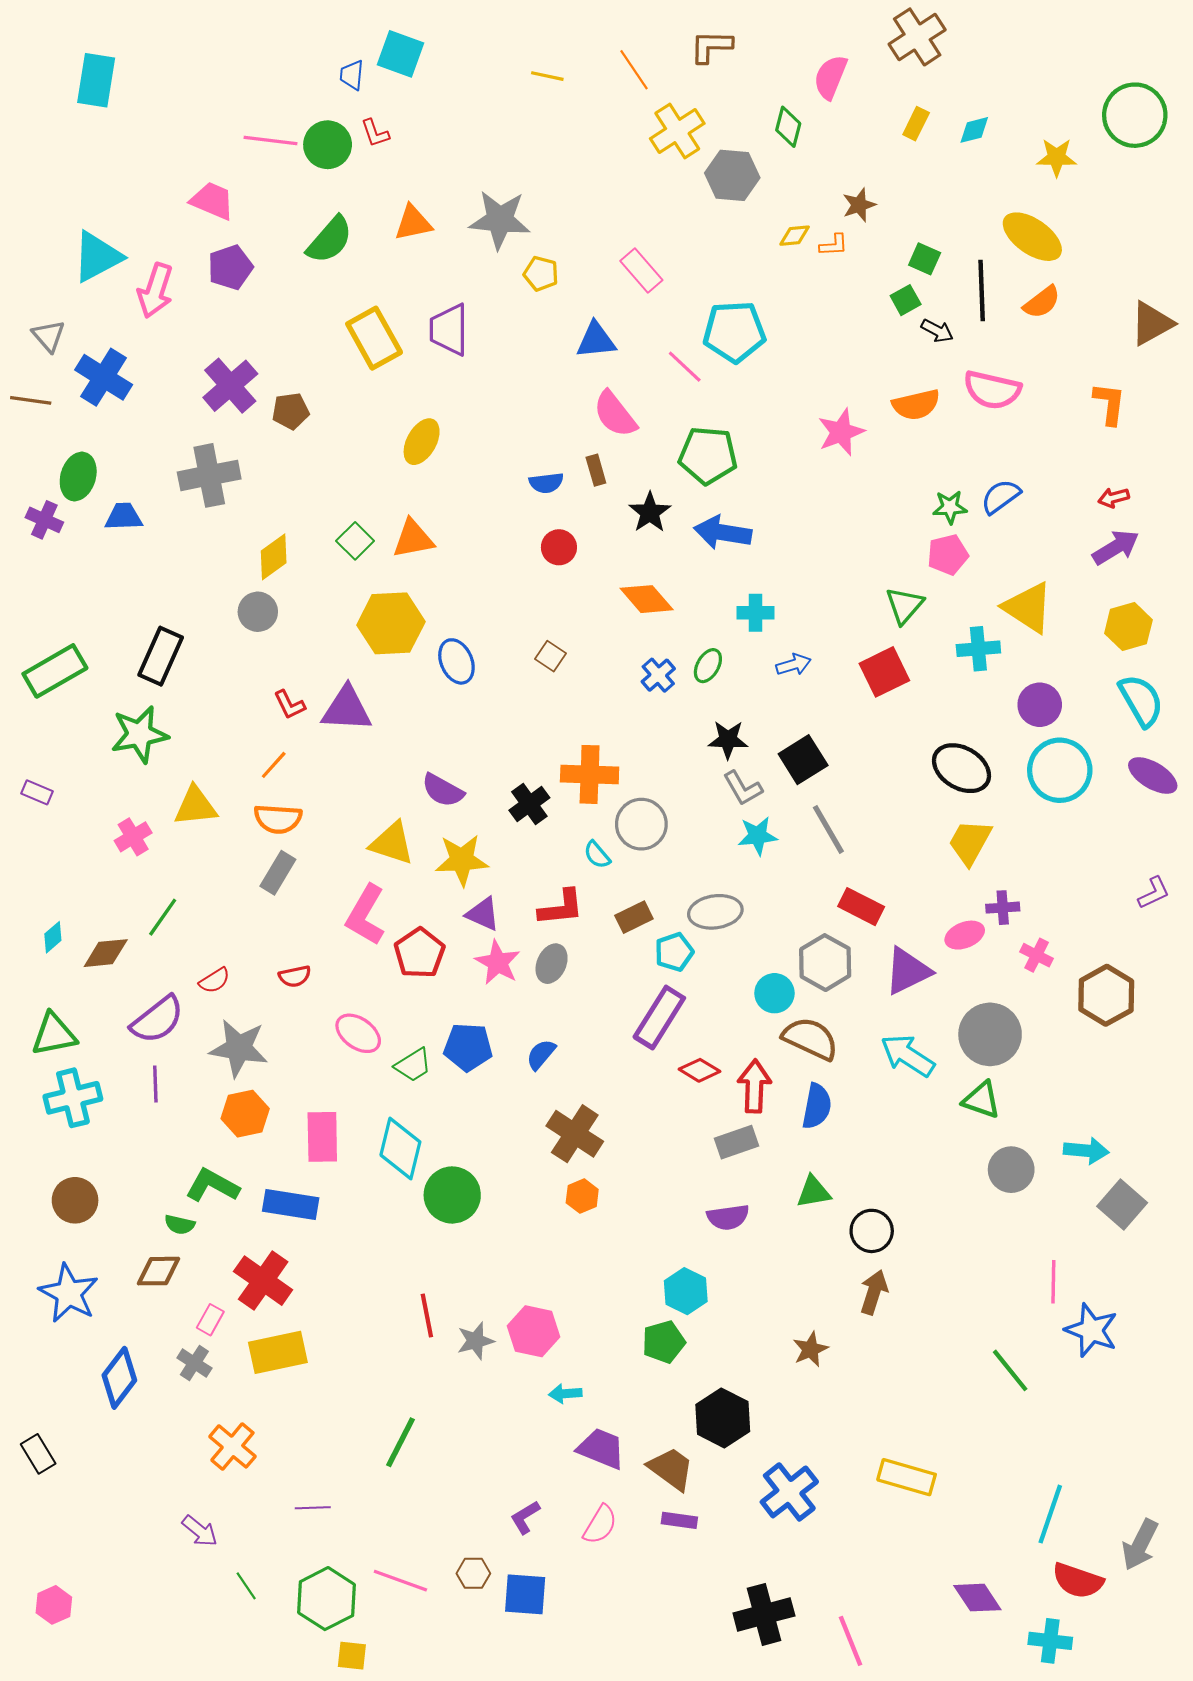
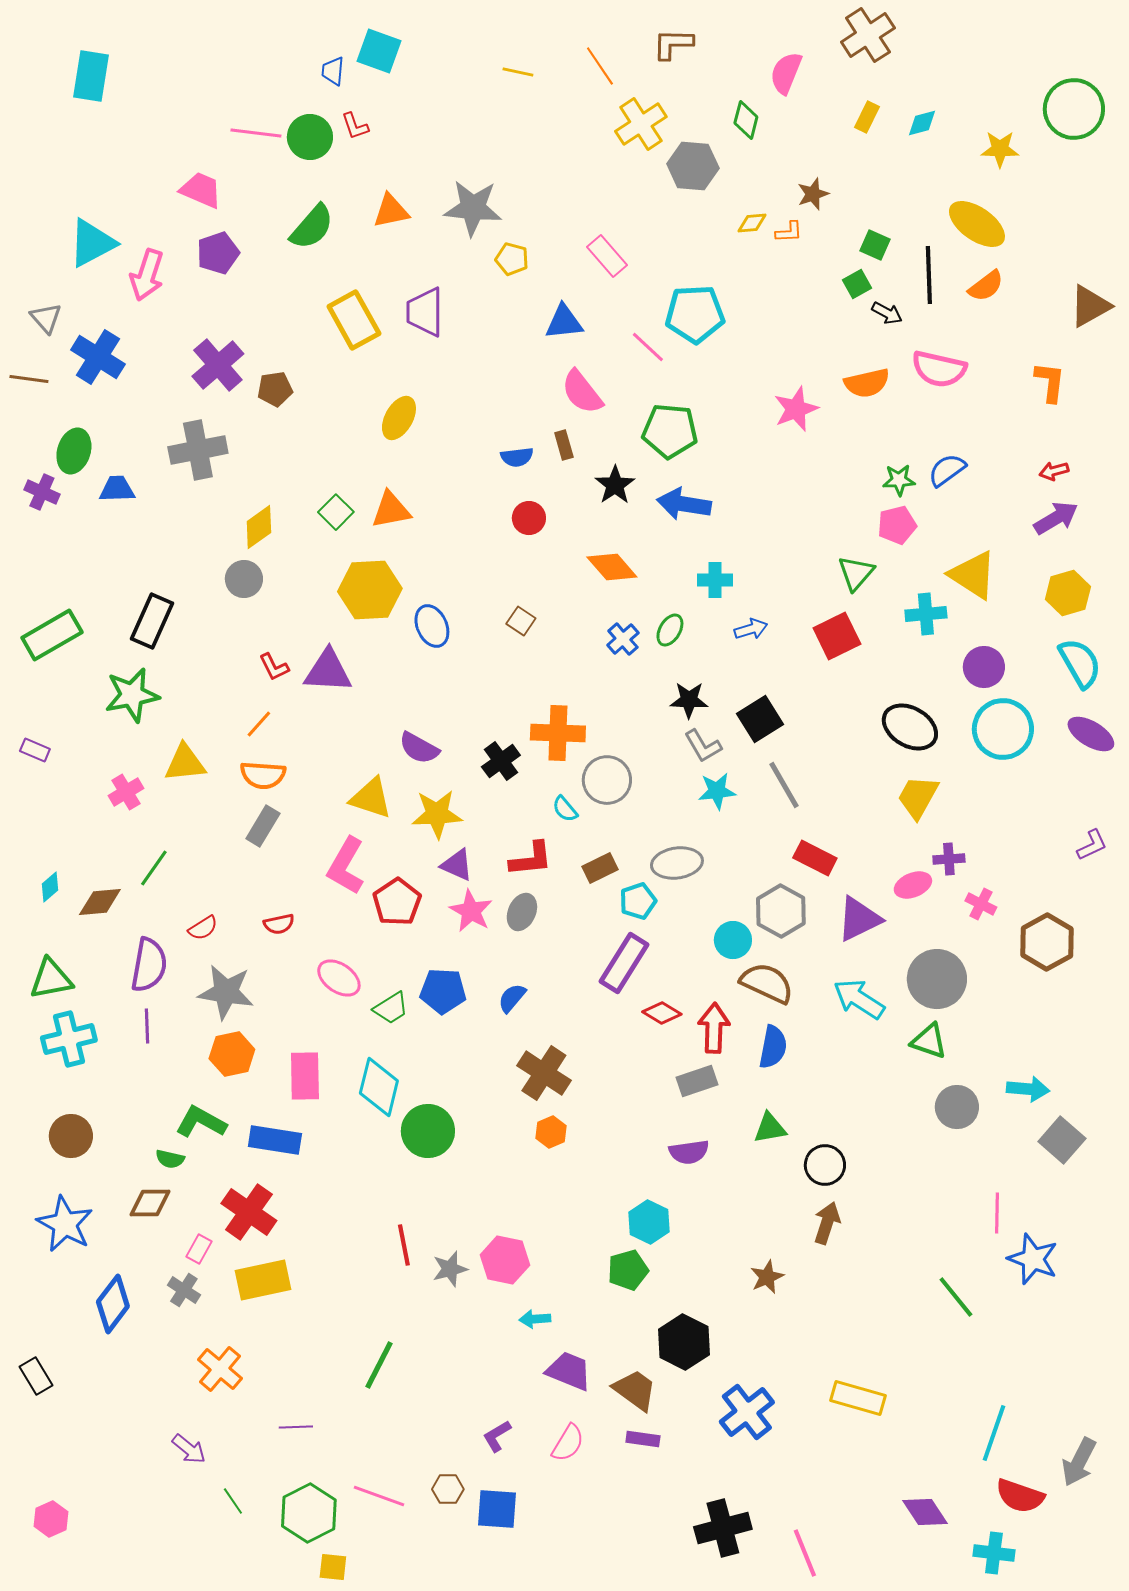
purple semicircle: (157, 1020) -> (149, 965), turned -42

